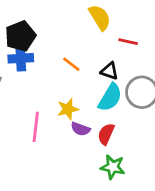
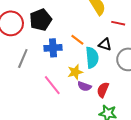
blue cross: (21, 58) -> (53, 48), moved
cyan semicircle: (110, 97) -> (92, 58), moved, turned -35
pink line: (36, 127) -> (52, 85), turned -45

